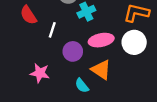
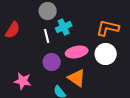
red semicircle: (28, 15) -> (13, 30), turned -114
white line: (52, 30) -> (47, 36), moved, turned -32

